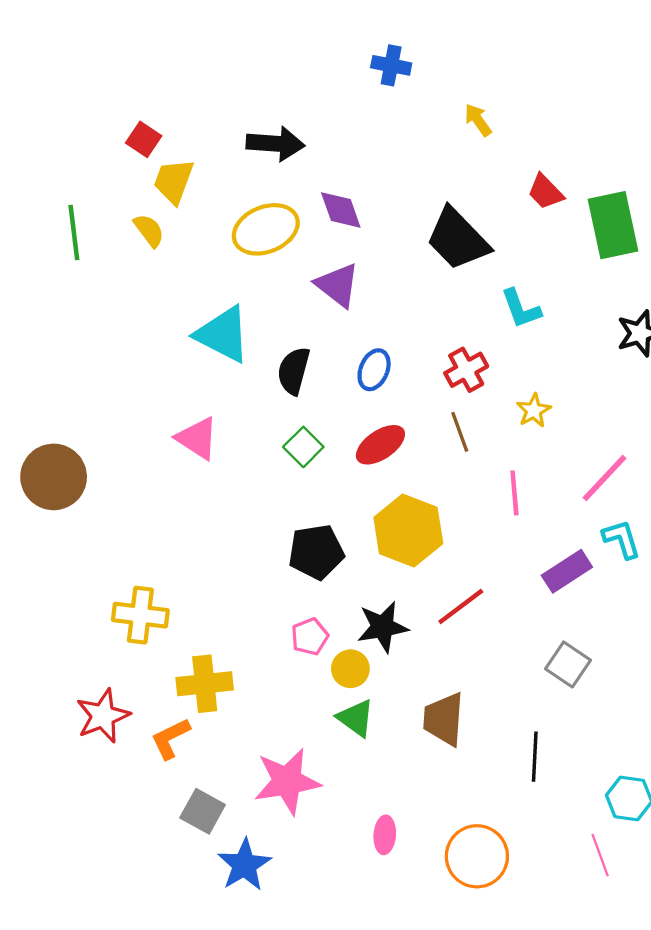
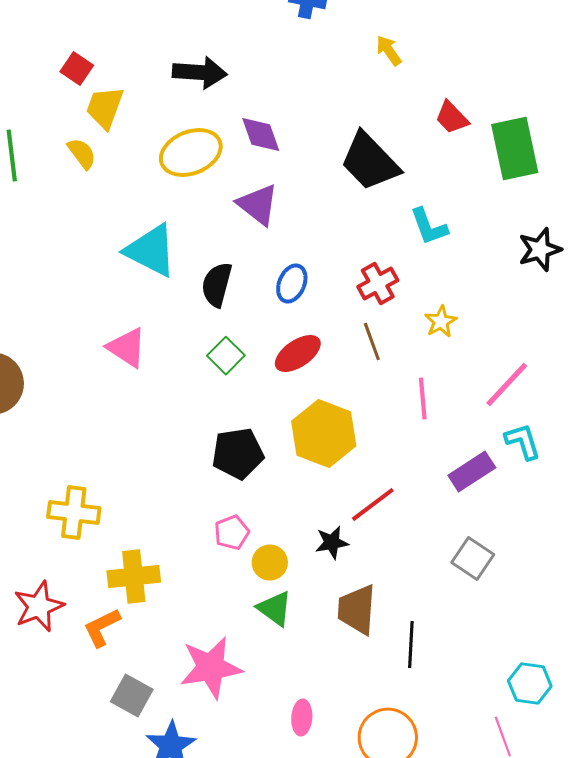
black star: (383, 627) -> (332, 542), moved, size x0.7
black line: (535, 757) -> (411, 644), moved

